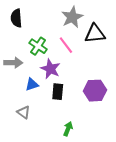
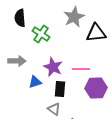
pink line: (66, 45) -> (81, 69), moved, turned -54
green cross: (38, 46) -> (41, 34), moved
gray triangle: (24, 112) -> (54, 109), moved

